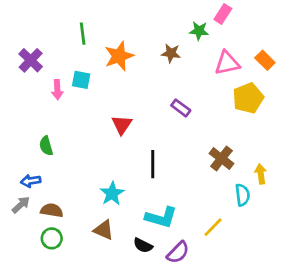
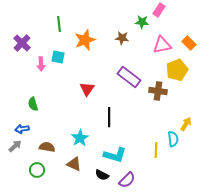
purple rectangle: (181, 108) -> (129, 77), size x1.6
brown cross: (221, 158) -> (158, 91), moved, turned -30
yellow arrow: (261, 174) -> (186, 124), turned 40
brown semicircle: (52, 210) -> (47, 147), moved
yellow line: (213, 227) -> (156, 150), moved, turned -42

